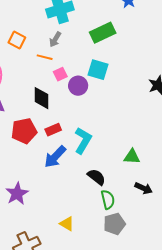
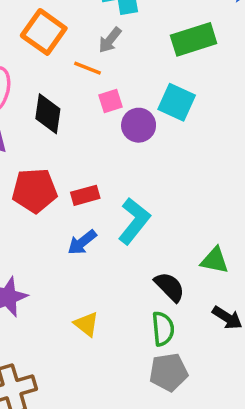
orange square: (17, 40) -> (44, 32), size x1.4
black diamond: (41, 98) -> (48, 114), moved
blue arrow: (55, 157) -> (82, 242), size x0.7
black semicircle: (96, 177) -> (170, 287), moved
yellow triangle: (67, 224) -> (86, 324), moved

